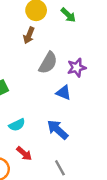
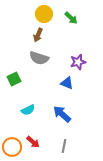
gray semicircle: (48, 63) -> (39, 58), moved, turned 78
red arrow: (24, 153) -> (33, 142), moved
gray line: (60, 168) -> (64, 146), turned 40

